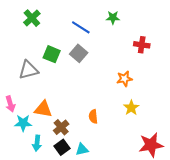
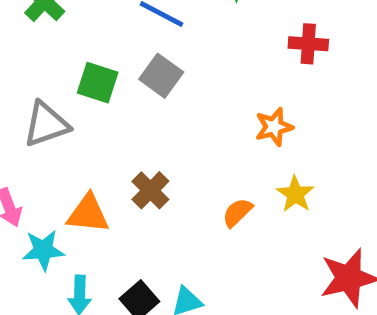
orange semicircle: (93, 116) -> (237, 213), moved, turned 56
brown cross: (61, 127) -> (150, 190), moved

